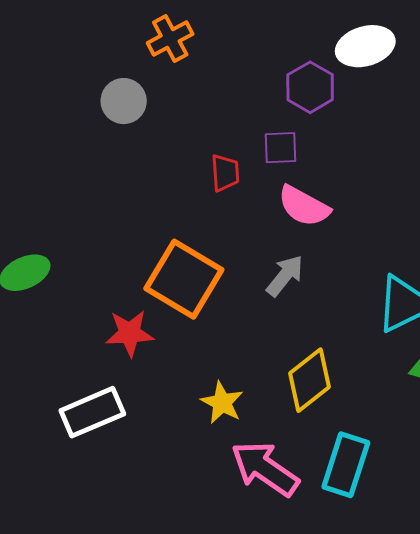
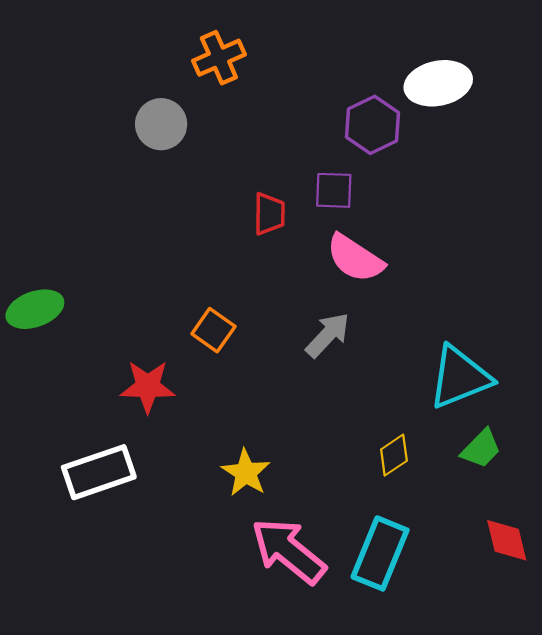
orange square: (184, 279) -> (213, 330), size x0.5
yellow diamond: (310, 380) -> (394, 455), moved, size x0.6

